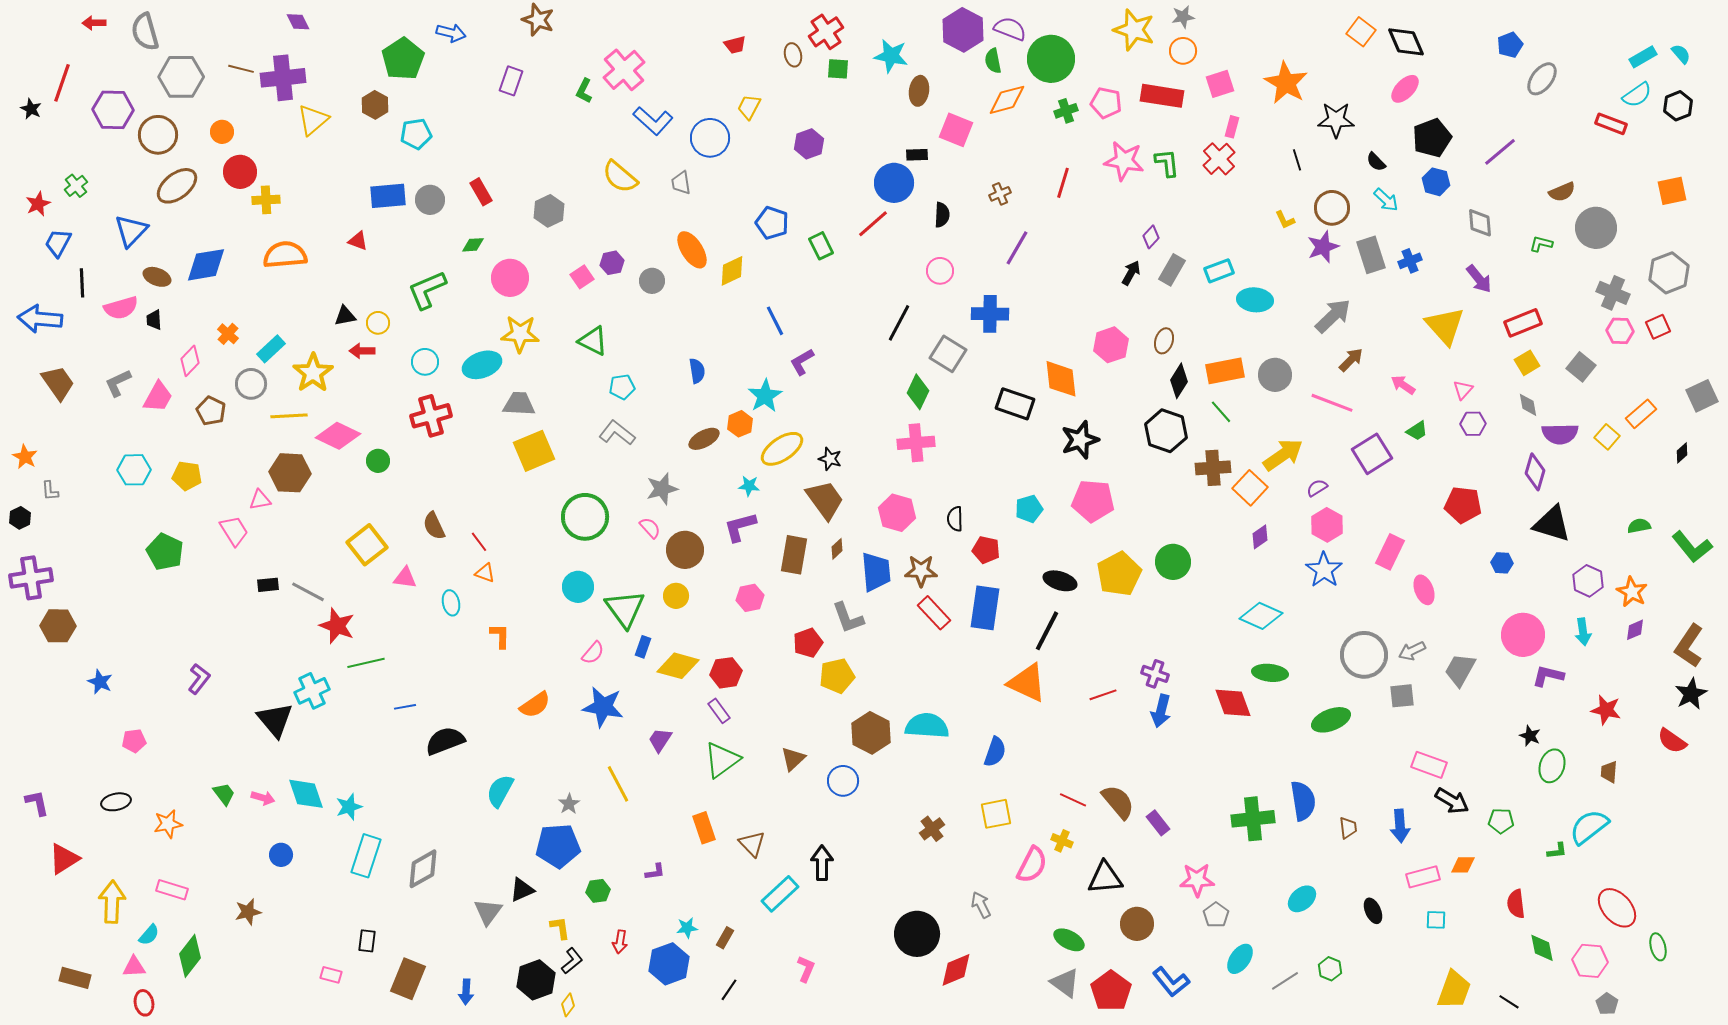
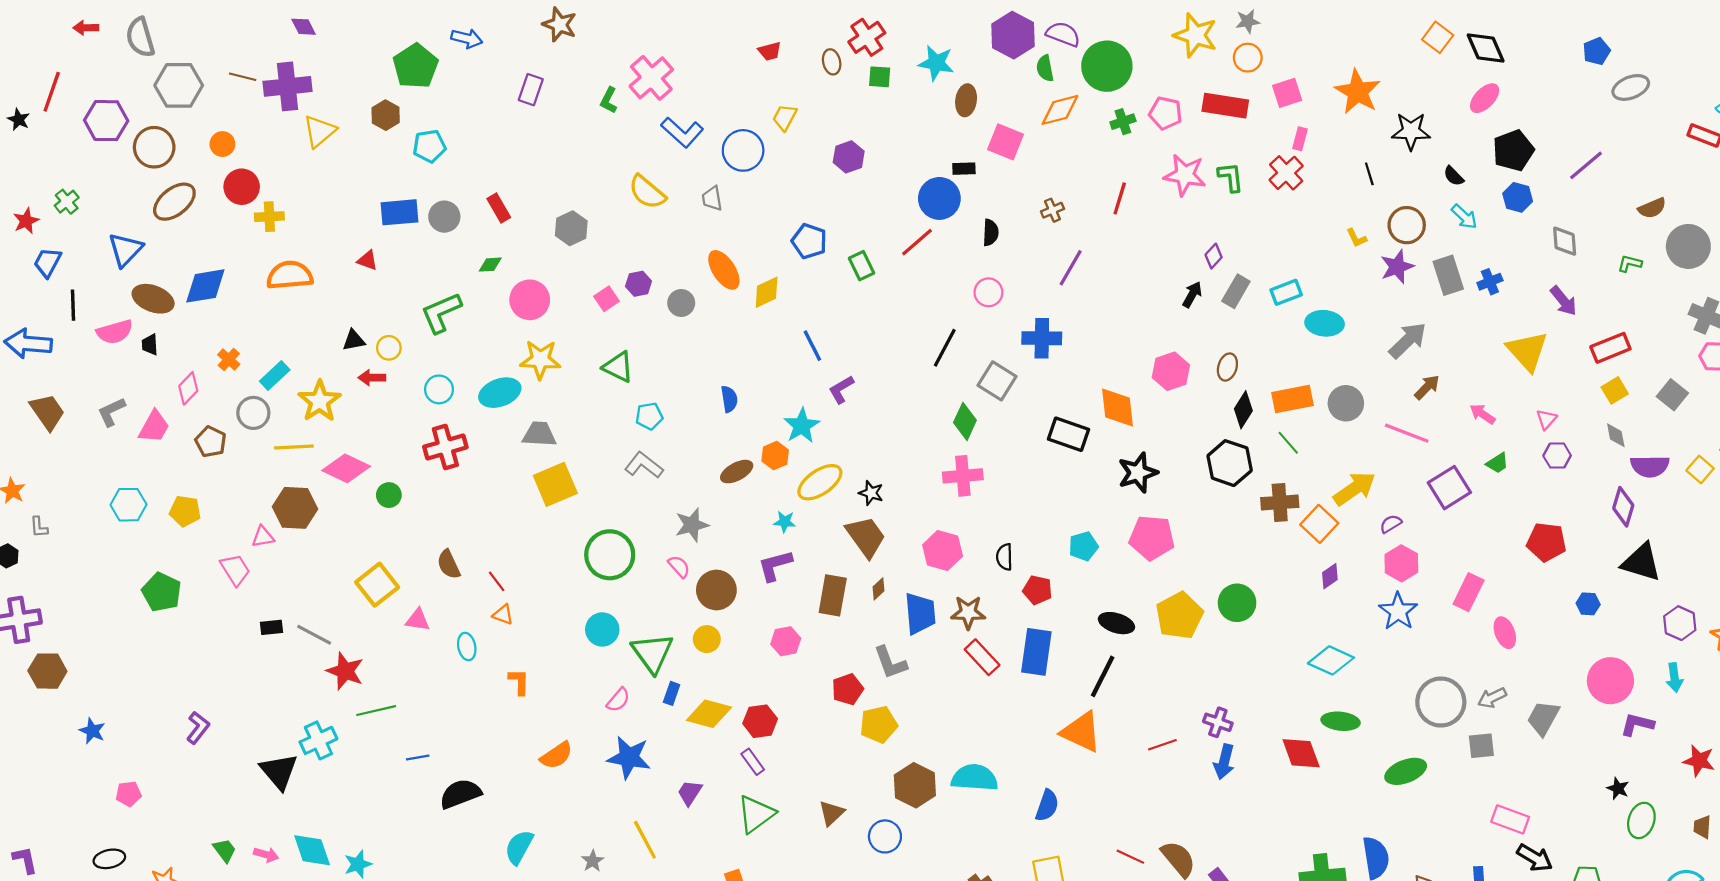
gray ellipse: (1542, 79) -> (1631, 87), turned 32
brown ellipse: (157, 277) -> (153, 299), size x1.4

